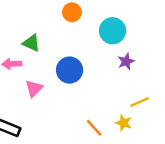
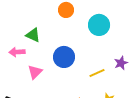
purple star: (126, 61) -> (121, 63), moved
yellow line: (140, 102) -> (97, 73), moved

